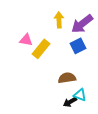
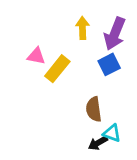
purple arrow: (82, 24) -> (115, 34), turned -30
brown semicircle: (67, 78) -> (94, 109), turned -90

